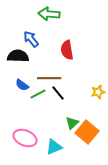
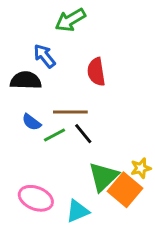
green arrow: (49, 14) -> (70, 20), turned -35
yellow star: (98, 92) -> (141, 168), moved
green triangle: (72, 123) -> (103, 177), size x1.6

